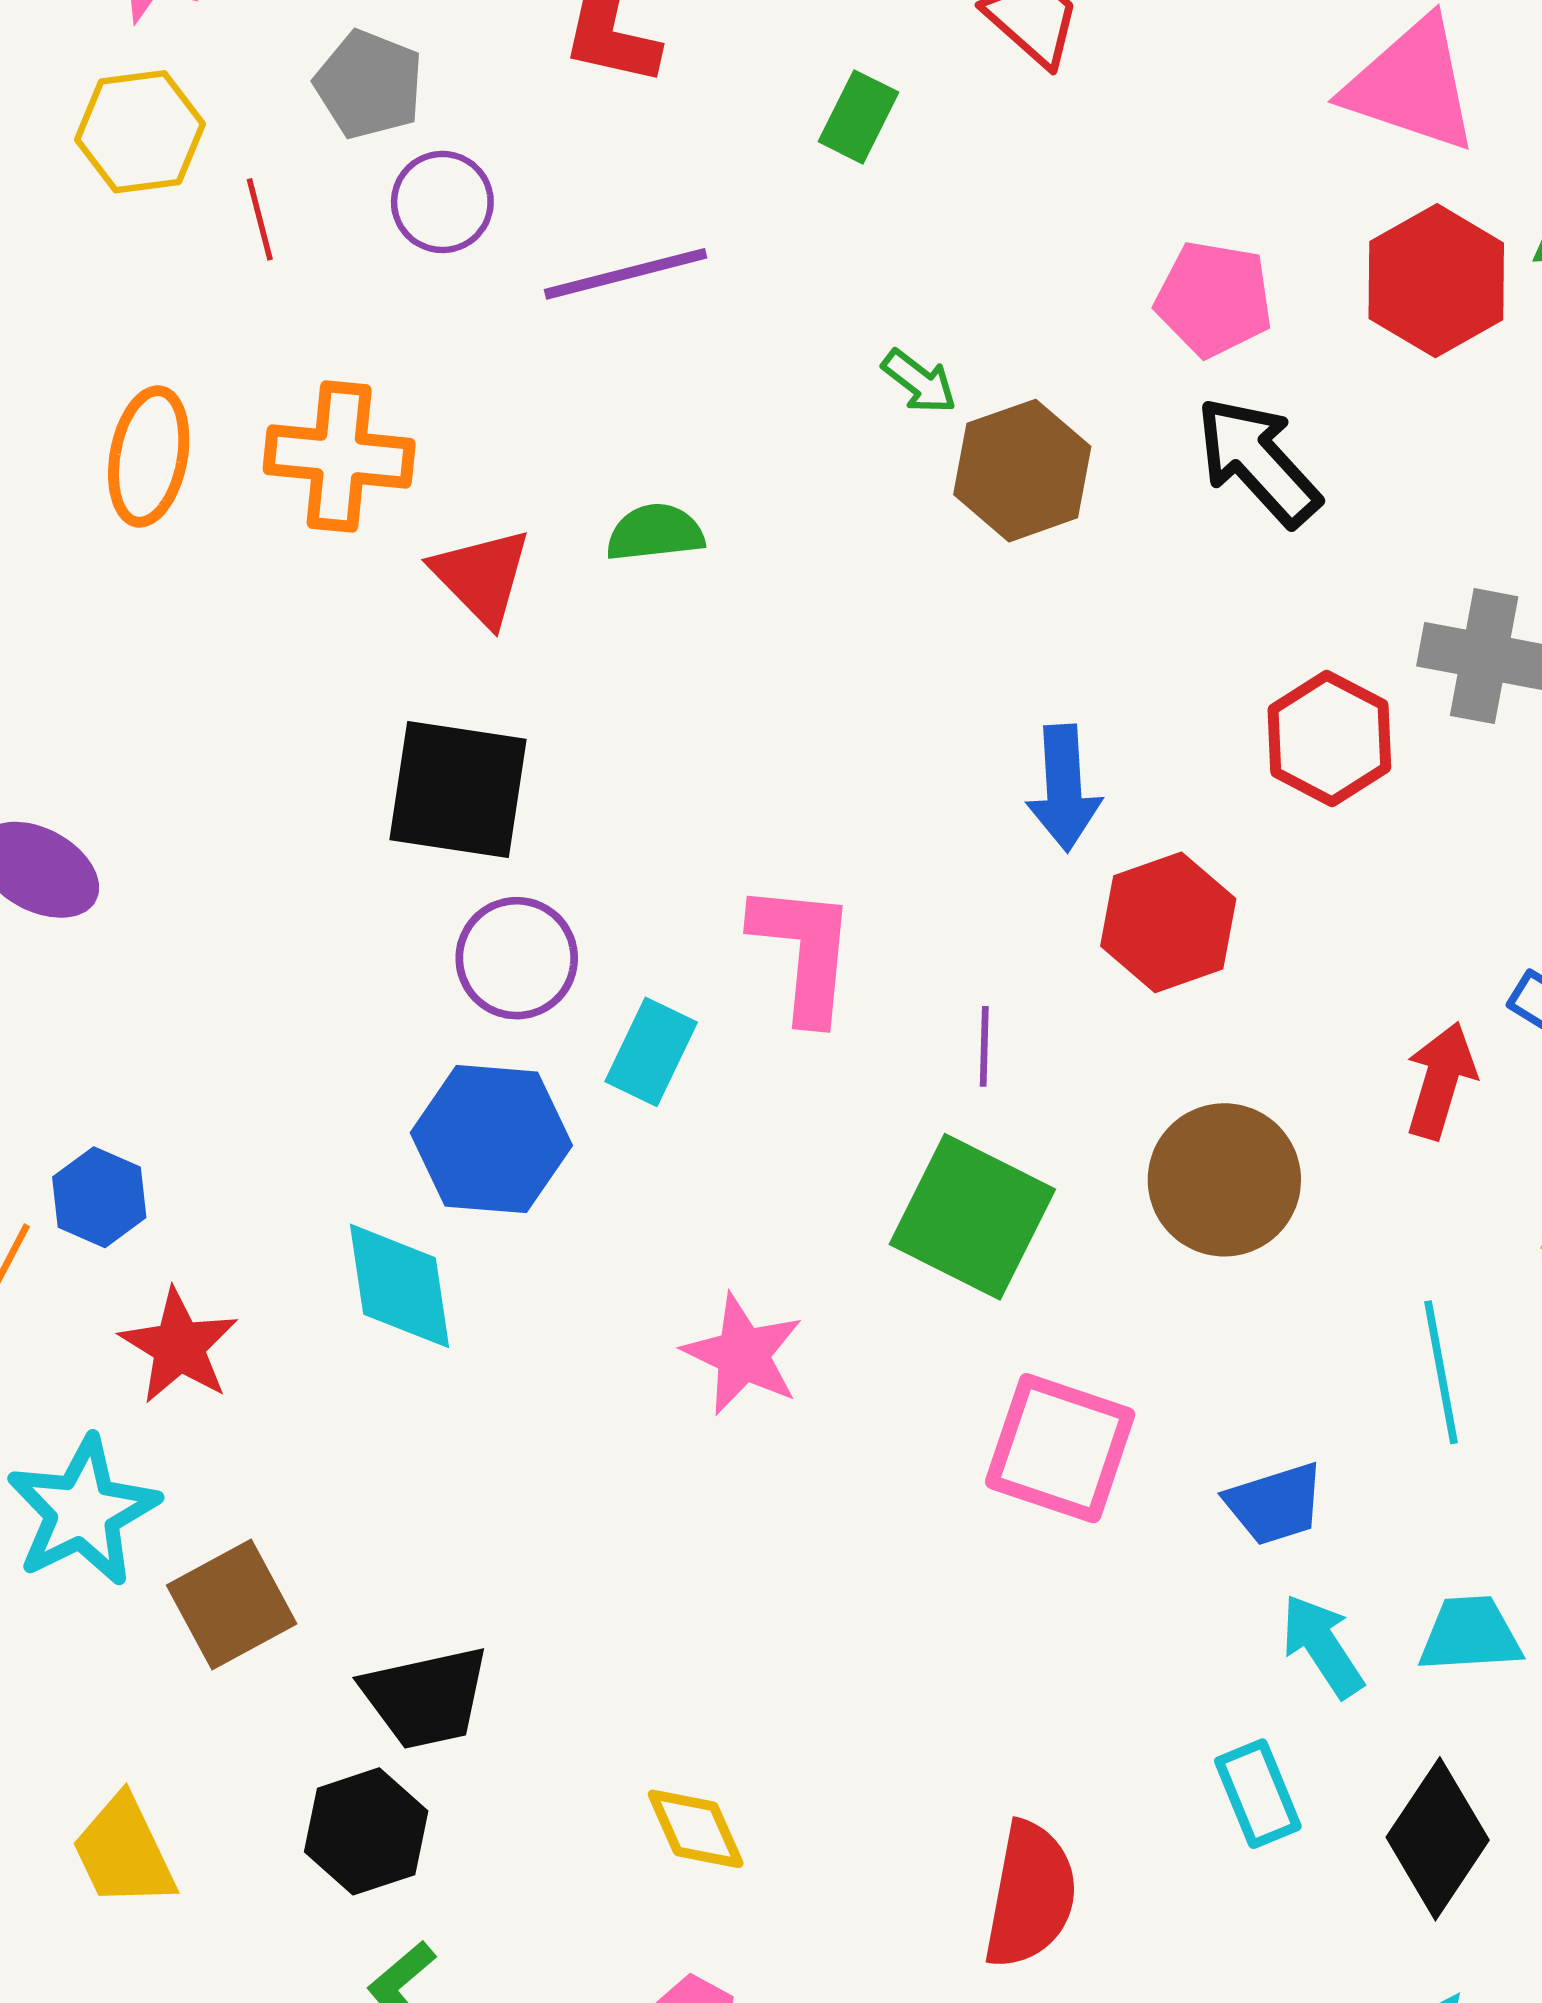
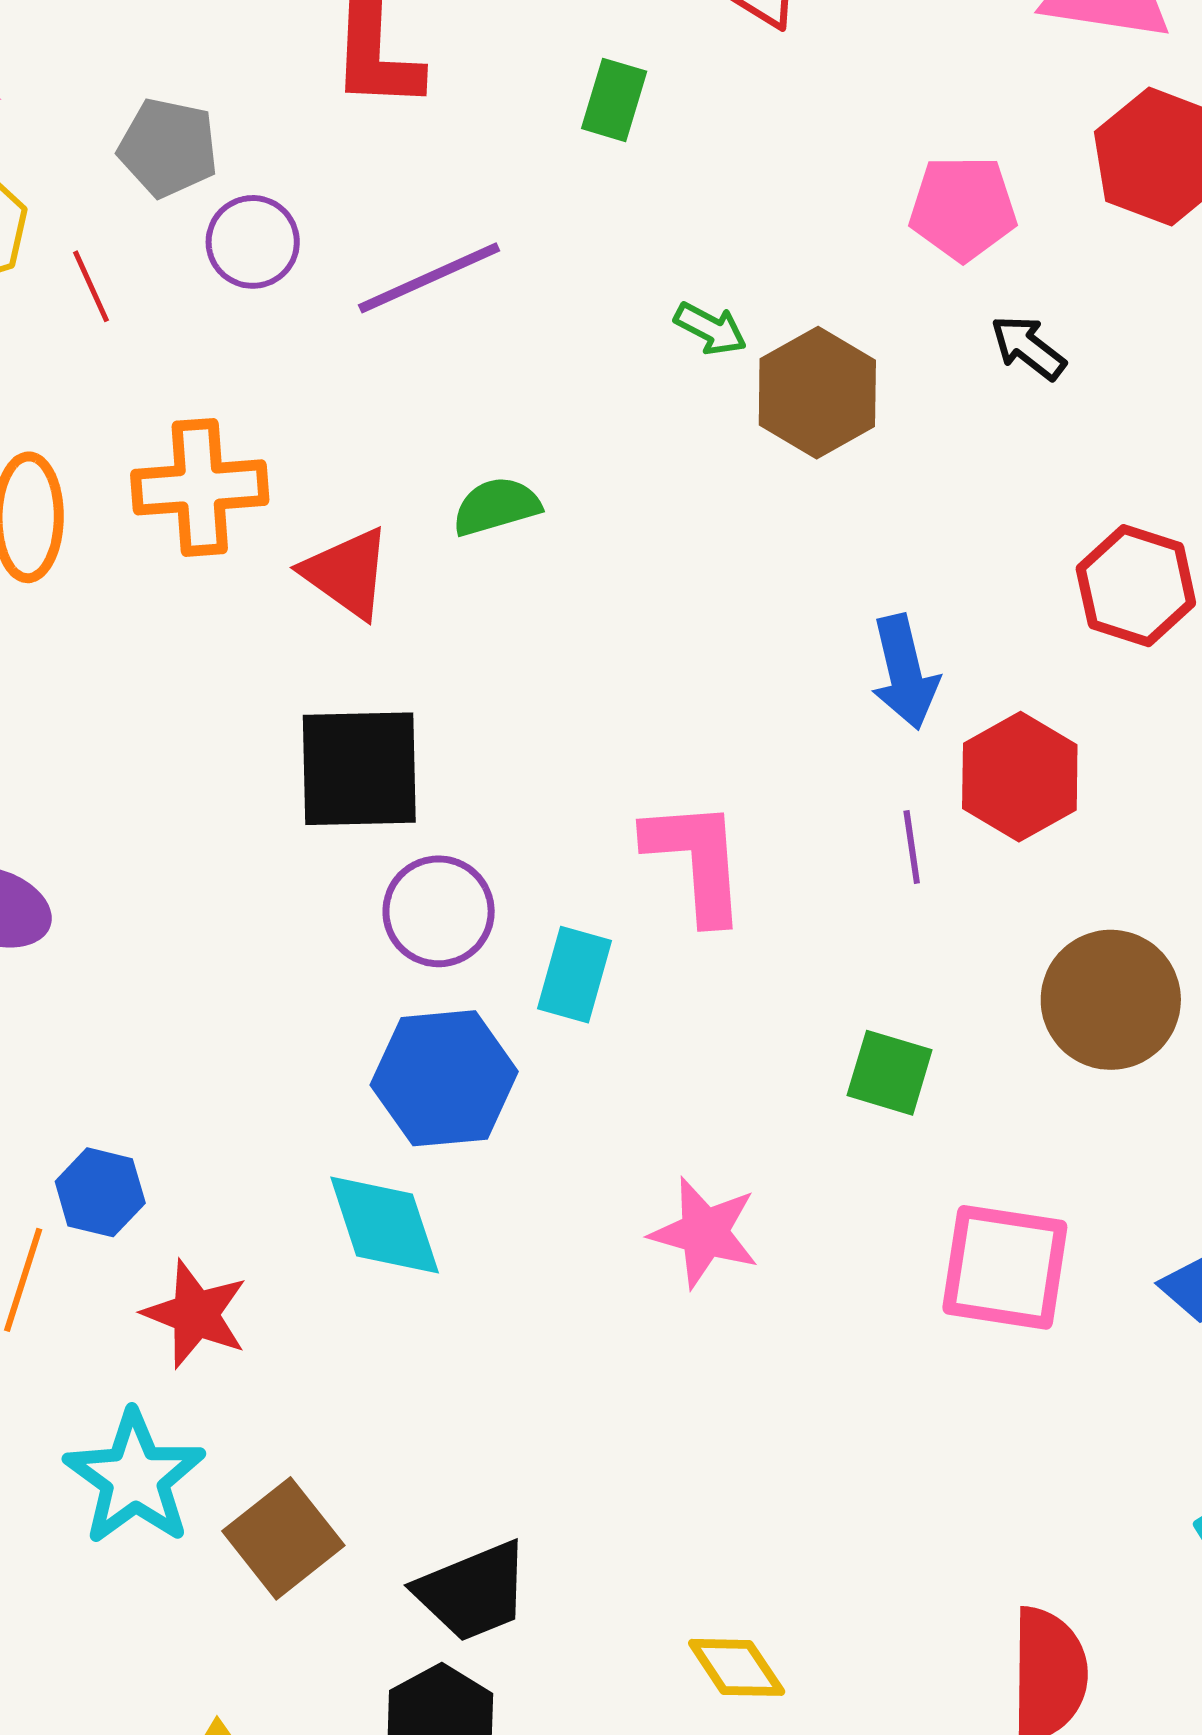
black arrow: (1258, 461) -> (1028, 347), size x0.6
purple line: (984, 1046) -> (912, 847), moved
green square: (972, 1217) -> (890, 1073), size x0.6

